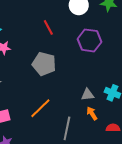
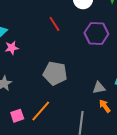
gray pentagon: (44, 64) -> (55, 73), moved
orange line: (40, 108) -> (41, 111), moved

